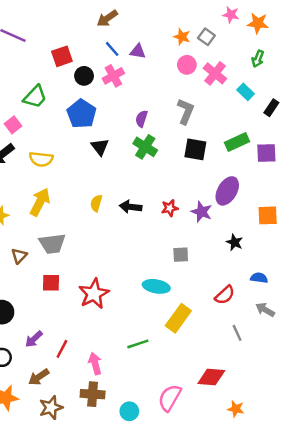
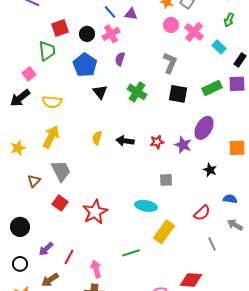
red square: (62, 56) -> (60, 28), moved
green trapezoid: (35, 97) -> (47, 51), turned -50
purple semicircle: (142, 119) -> (120, 59), moved
purple square: (266, 153) -> (237, 84), moved
gray trapezoid: (52, 244) -> (61, 171), turned -110
red square: (51, 283) -> (60, 203), turned 35

